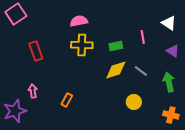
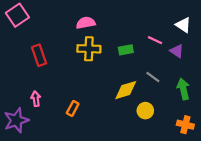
pink line: (143, 37) -> (155, 40), turned -56
purple triangle: (173, 51) -> (177, 51), moved
yellow diamond: (116, 70) -> (126, 90), moved

